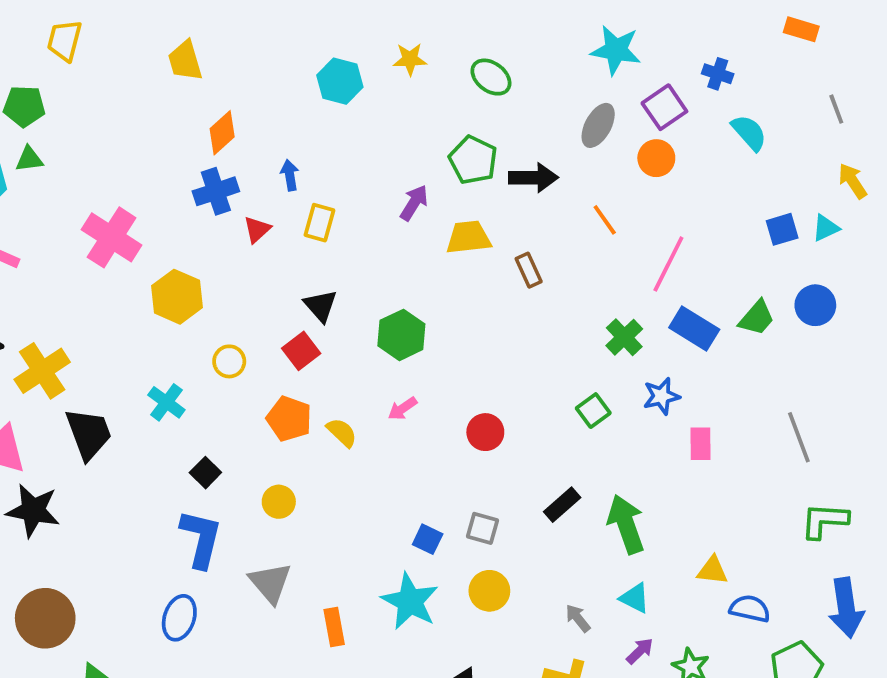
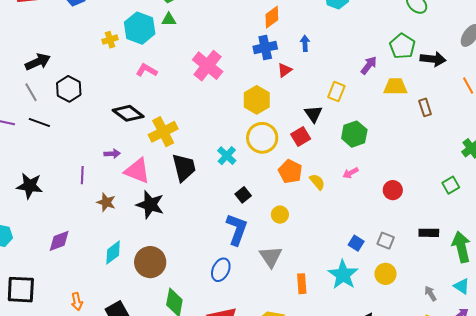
yellow rectangle: (319, 223) -> (336, 92), moved
yellow hexagon: (177, 297) -> (257, 100), moved
yellow circle: (229, 361) -> (262, 138), size x1.8
black rectangle: (562, 505) -> (429, 233), turned 36

